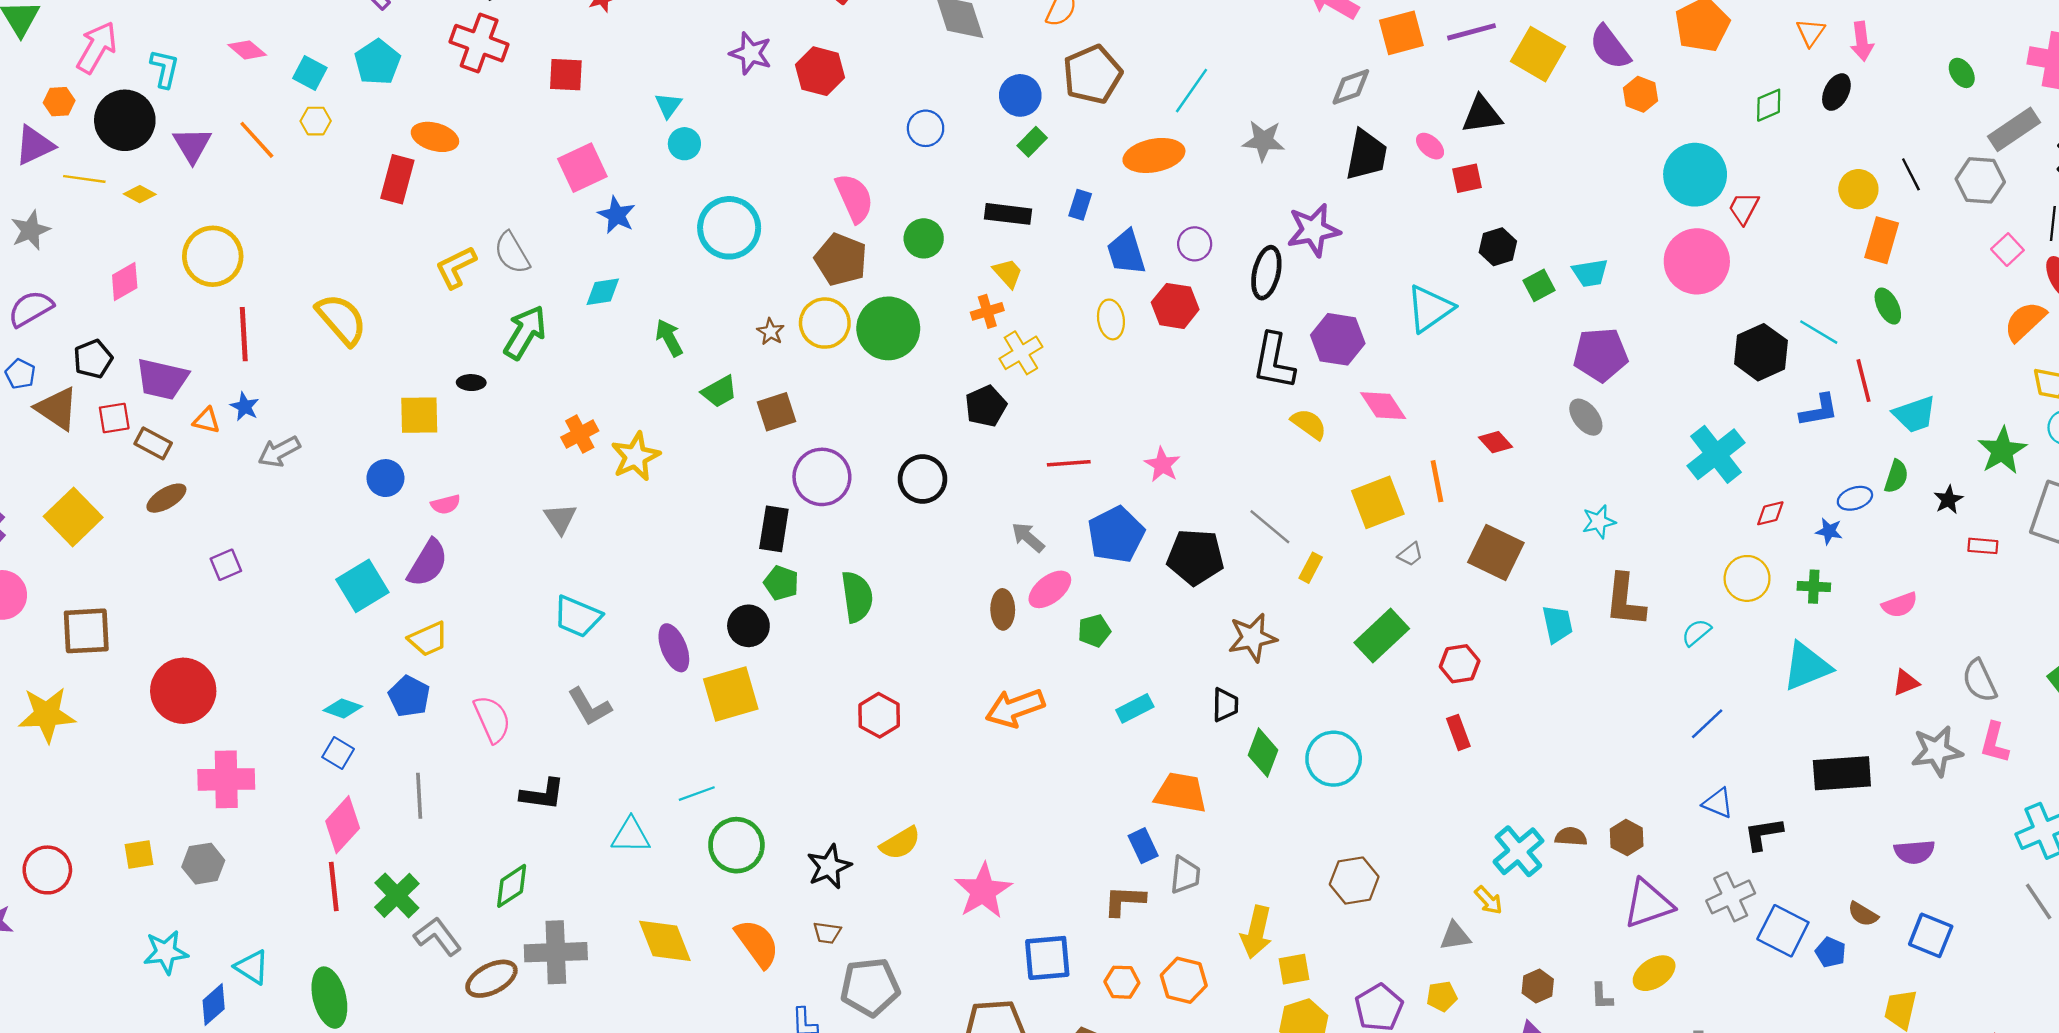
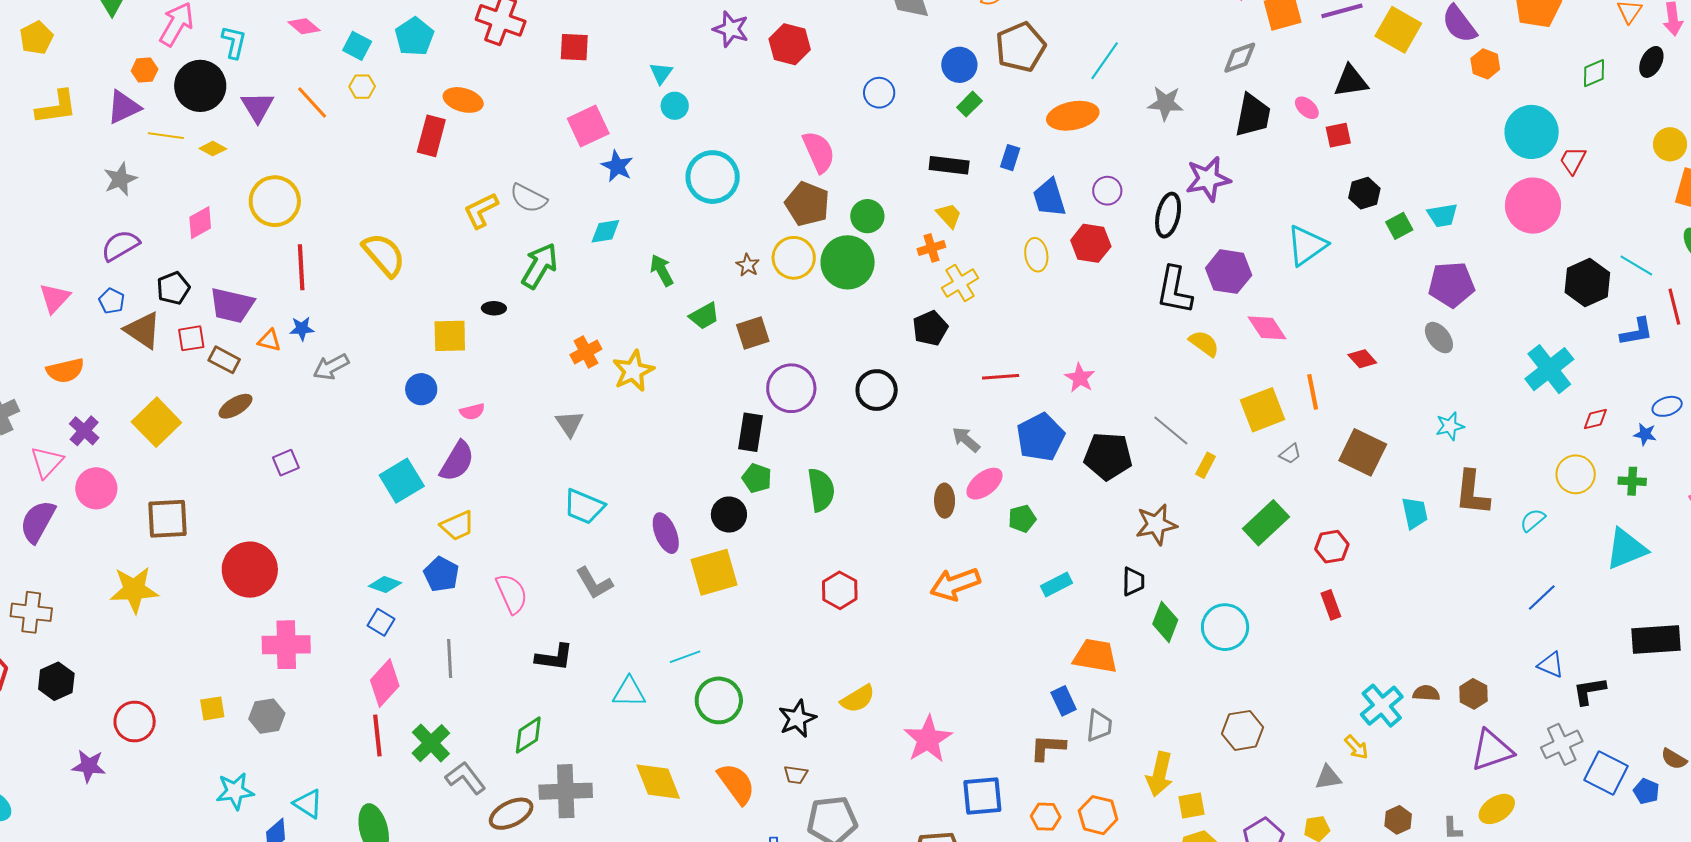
green circle: (924, 238) -> (867, 216), moved
gray semicircle: (512, 253) -> (528, 198), turned -33
blue star: (245, 407) -> (302, 329), turned -30

